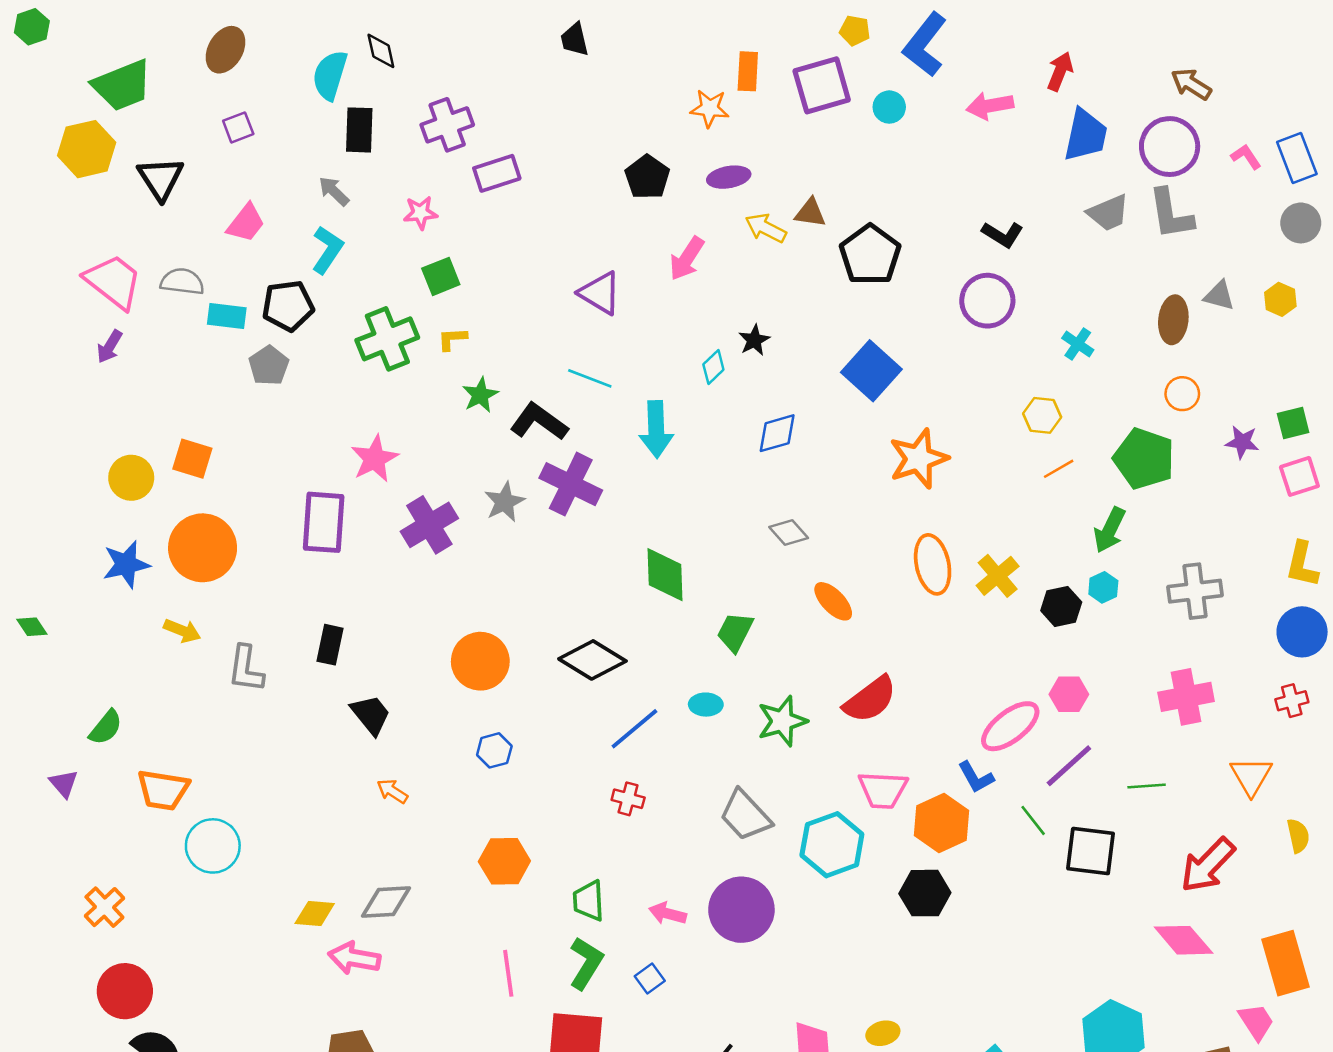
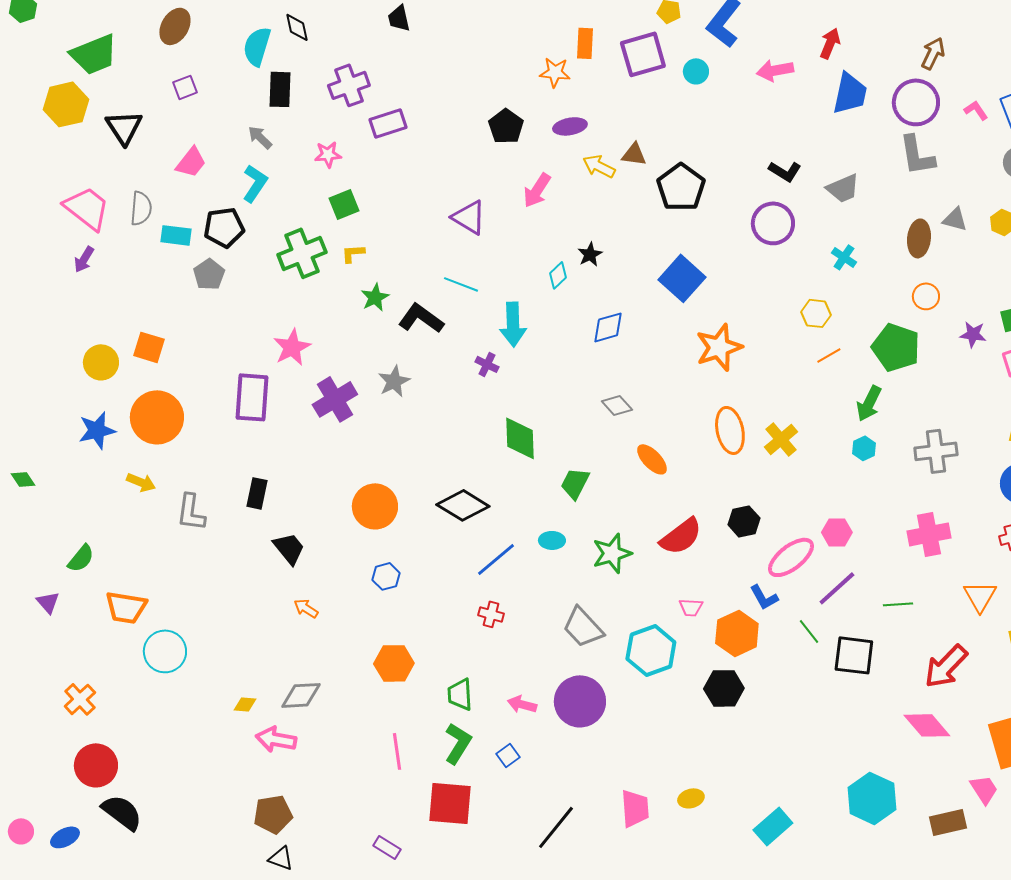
black trapezoid: (575, 39) -> (399, 18), moved
brown arrow: (1191, 84) -> (933, 53), turned 84
gray trapezoid: (1108, 213) -> (843, 188), moved
gray semicircle: (182, 282) -> (141, 208), turned 88
purple cross: (571, 484) -> (487, 364), moved, size x0.5
black hexagon: (1061, 606) -> (744, 521), moved
pink trapezoid: (883, 790) -> (691, 607), size x0.6
yellow diamond: (315, 913) -> (245, 704), size x0.7

